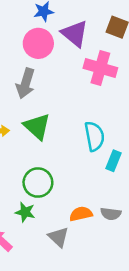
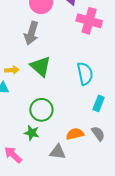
cyan rectangle: (113, 161) -> (99, 103), moved
gray semicircle: (111, 214) -> (98, 134), turned -133
gray triangle: (58, 237) -> (58, 152), turned -36

